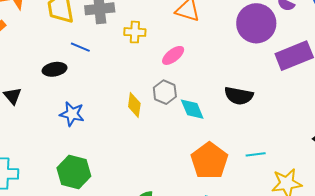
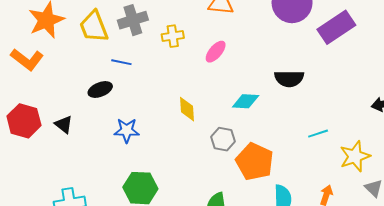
gray hexagon: (165, 92) -> (223, 139), moved
cyan diamond: (192, 109) -> (246, 101), turned -52
orange pentagon: (209, 161) -> (255, 162), moved

